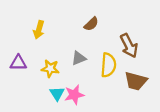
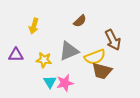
gray triangle: (79, 58) -> (69, 51), size x1.5
yellow semicircle: (108, 65) -> (95, 57), turned 65
brown trapezoid: (136, 81) -> (102, 71), moved

